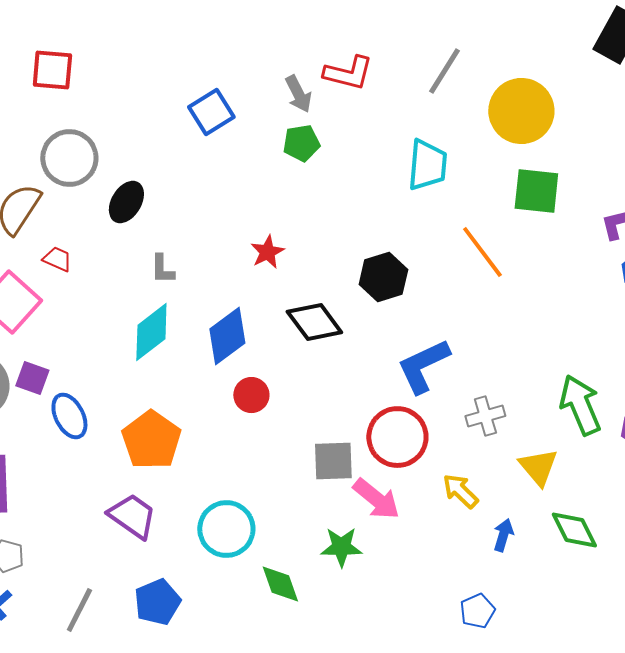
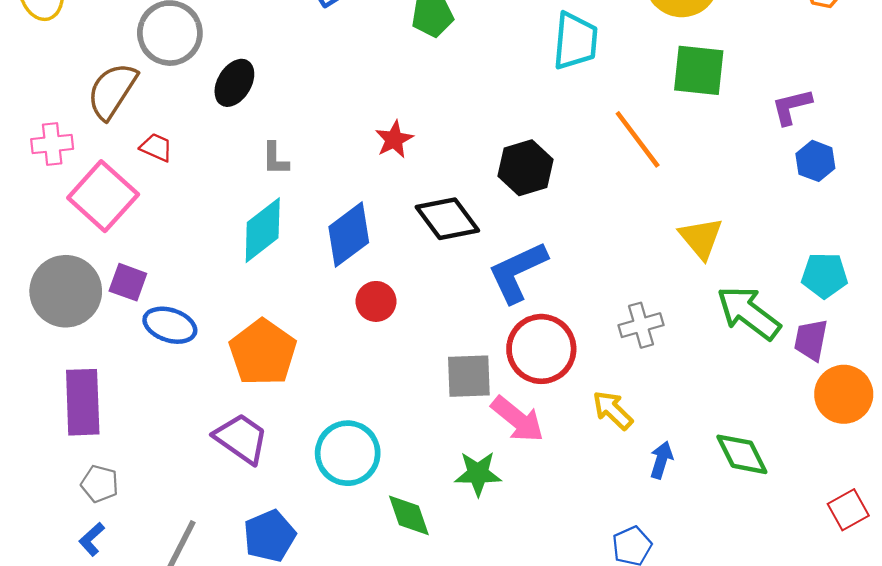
blue L-shape: (423, 366) -> (518, 272), moved
green arrow: (580, 405) -> (749, 313), turned -30
blue ellipse: (69, 416) -> (170, 325), turned -45
yellow triangle: (538, 467) -> (701, 238), moved

